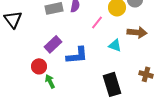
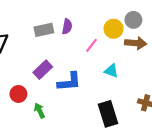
brown arrow: (137, 32) -> (136, 43), moved
red circle: (39, 66) -> (18, 94), moved

